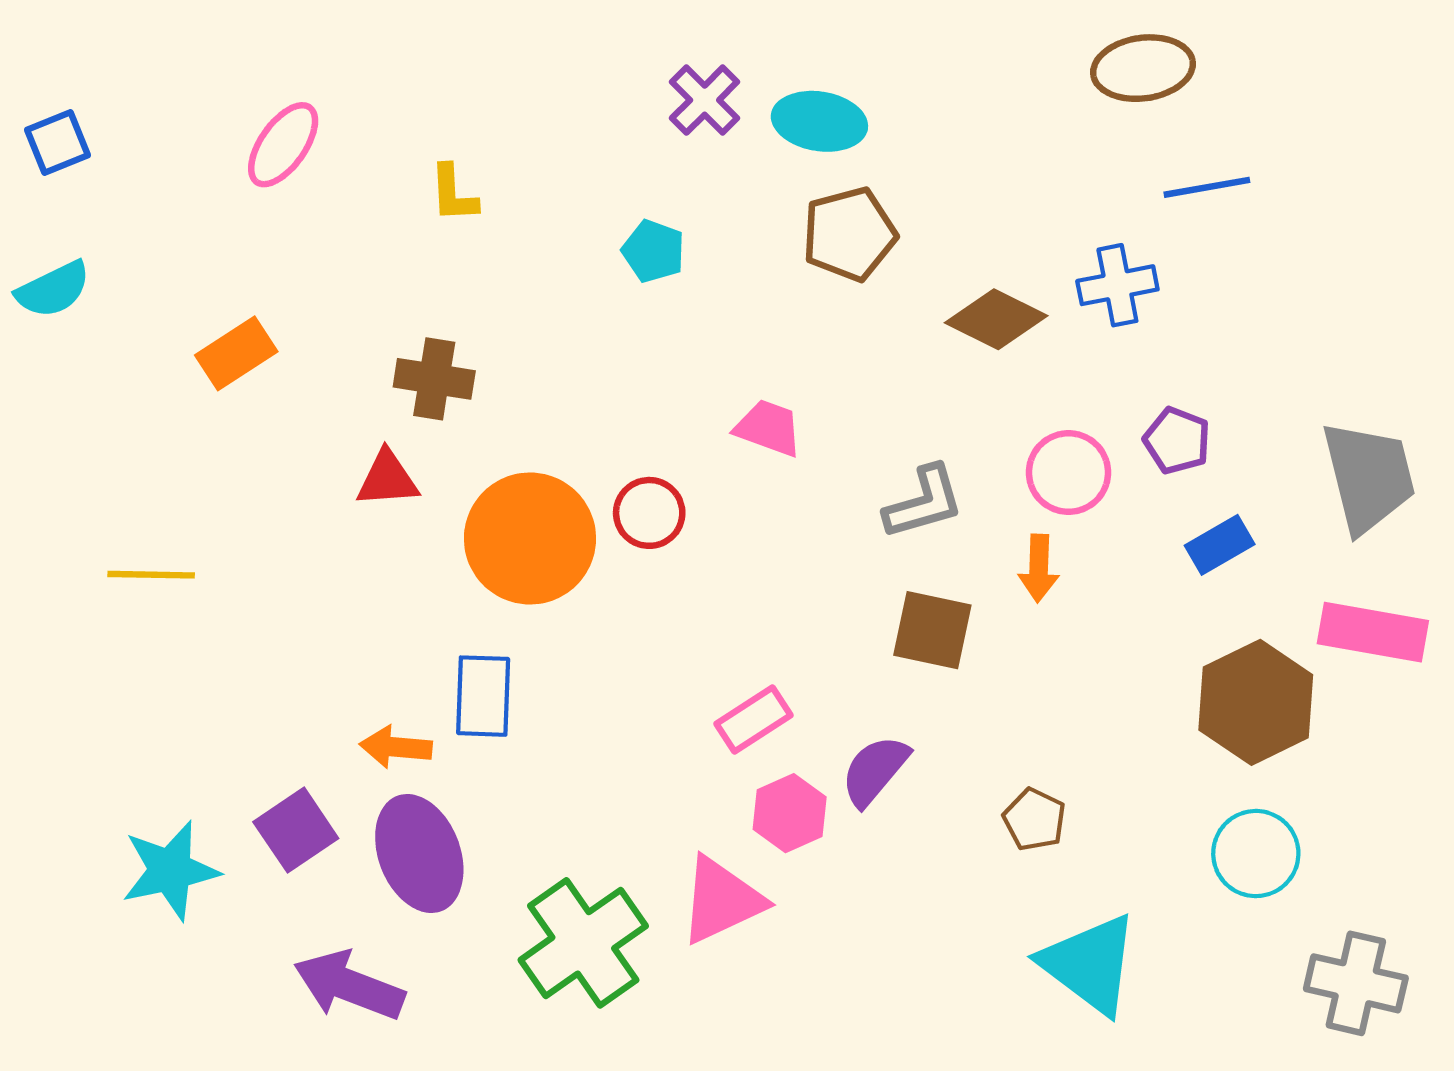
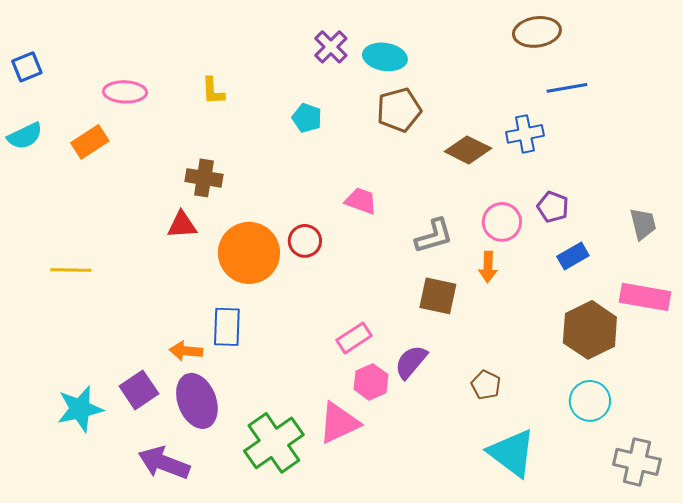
pink ellipse: (283, 145) -> (125, 92), moved, turned 57
orange rectangle: (236, 353) -> (90, 142), moved
gray trapezoid: (1369, 477) -> (643, 224), size x0.6

